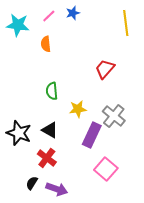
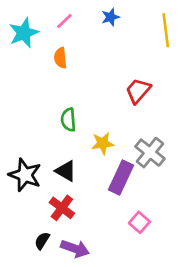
blue star: (73, 13) -> (110, 17), moved
cyan star: (18, 25) -> (24, 33), turned -30
pink square: (106, 169) -> (139, 222), size x0.7

